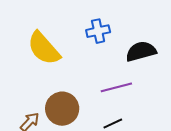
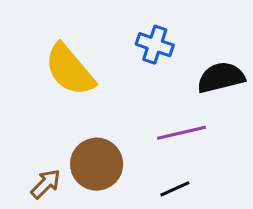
blue cross: (98, 31) -> (155, 45), turned 30

